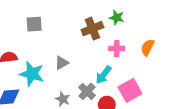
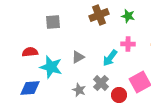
brown cross: (92, 29) -> (99, 15), moved
cyan arrow: (103, 75) -> (110, 58), moved

